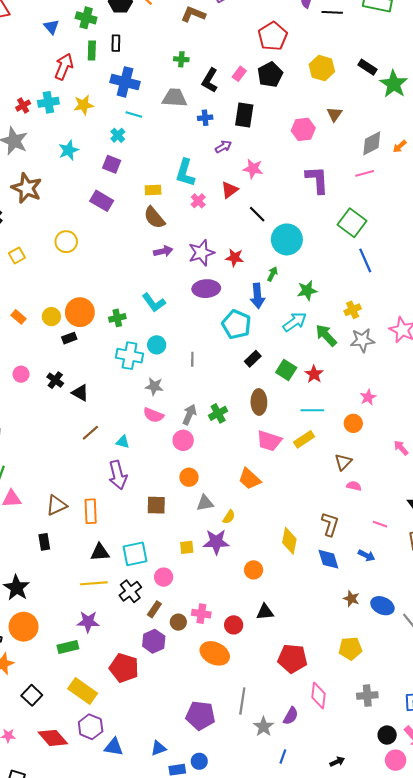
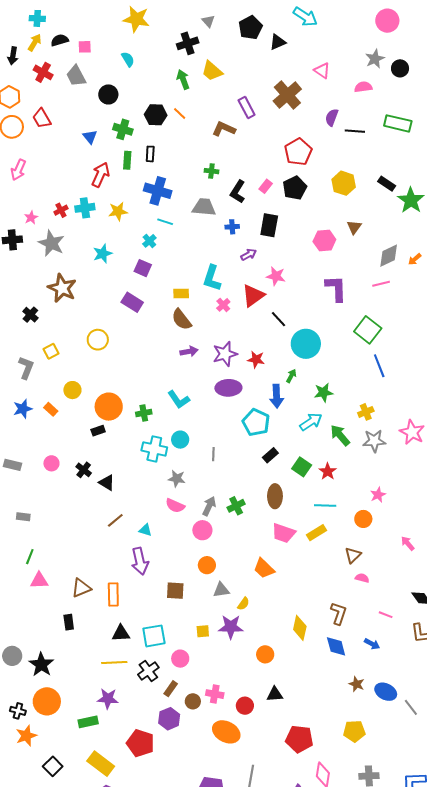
red triangle: (230, 190) -> (253, 295), size x1.4
yellow circle: (51, 317) -> (72, 390), moved

